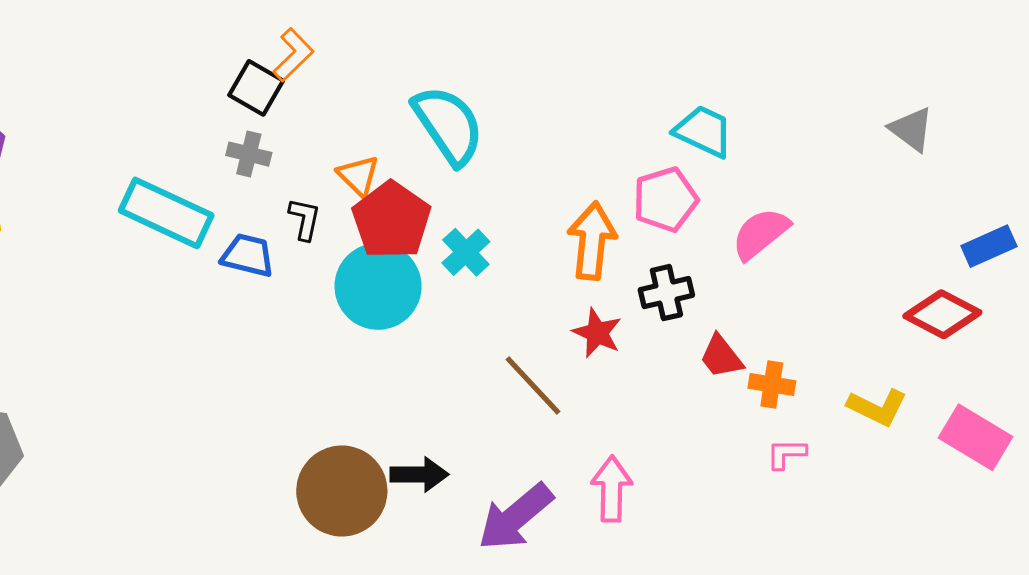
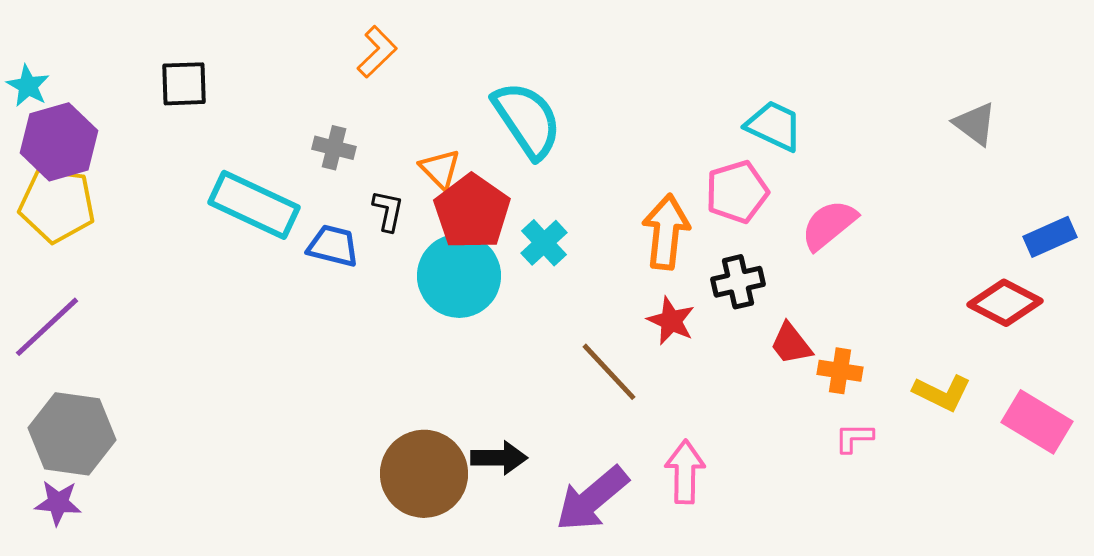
black square: (256, 88) -> (184, 84), moved, turned -32

